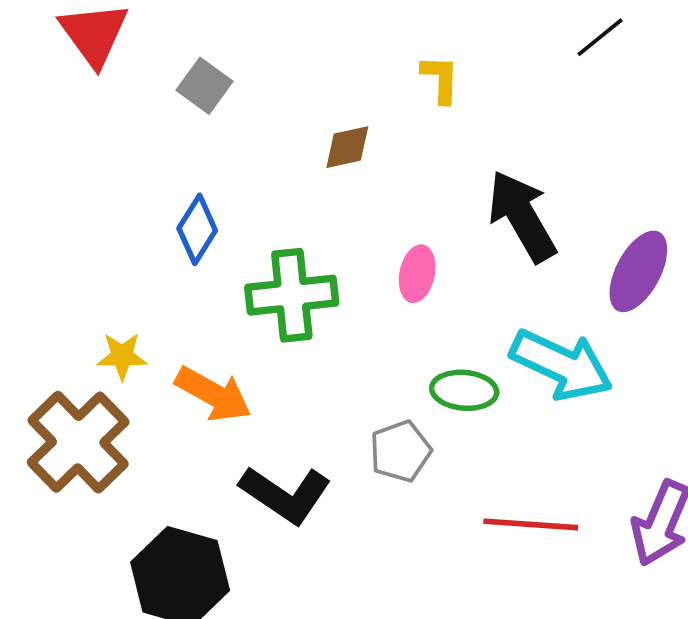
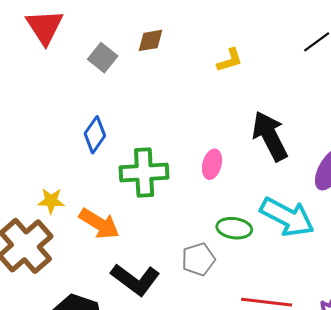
yellow L-shape: (440, 79) -> (230, 60), turned 68
brown diamond: (347, 147) -> (151, 40), moved

